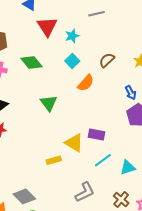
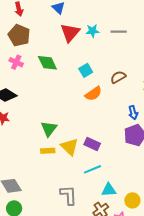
cyan star: (72, 36) -> (93, 31), moved
green triangle: (49, 103) -> (49, 129), moved
yellow rectangle: (54, 160) -> (48, 151), moved
cyan triangle: (128, 167) -> (109, 190), moved
gray L-shape: (85, 192) -> (69, 195), turned -80

